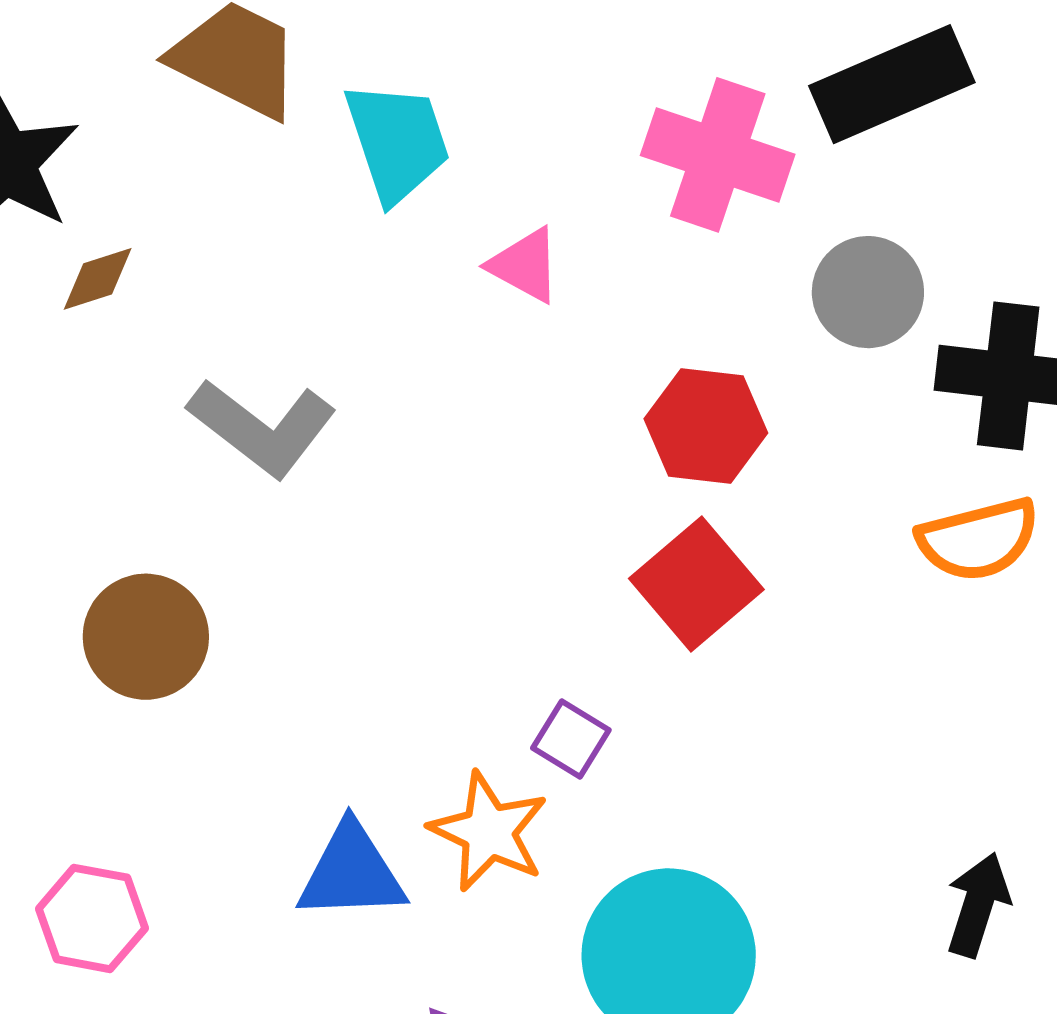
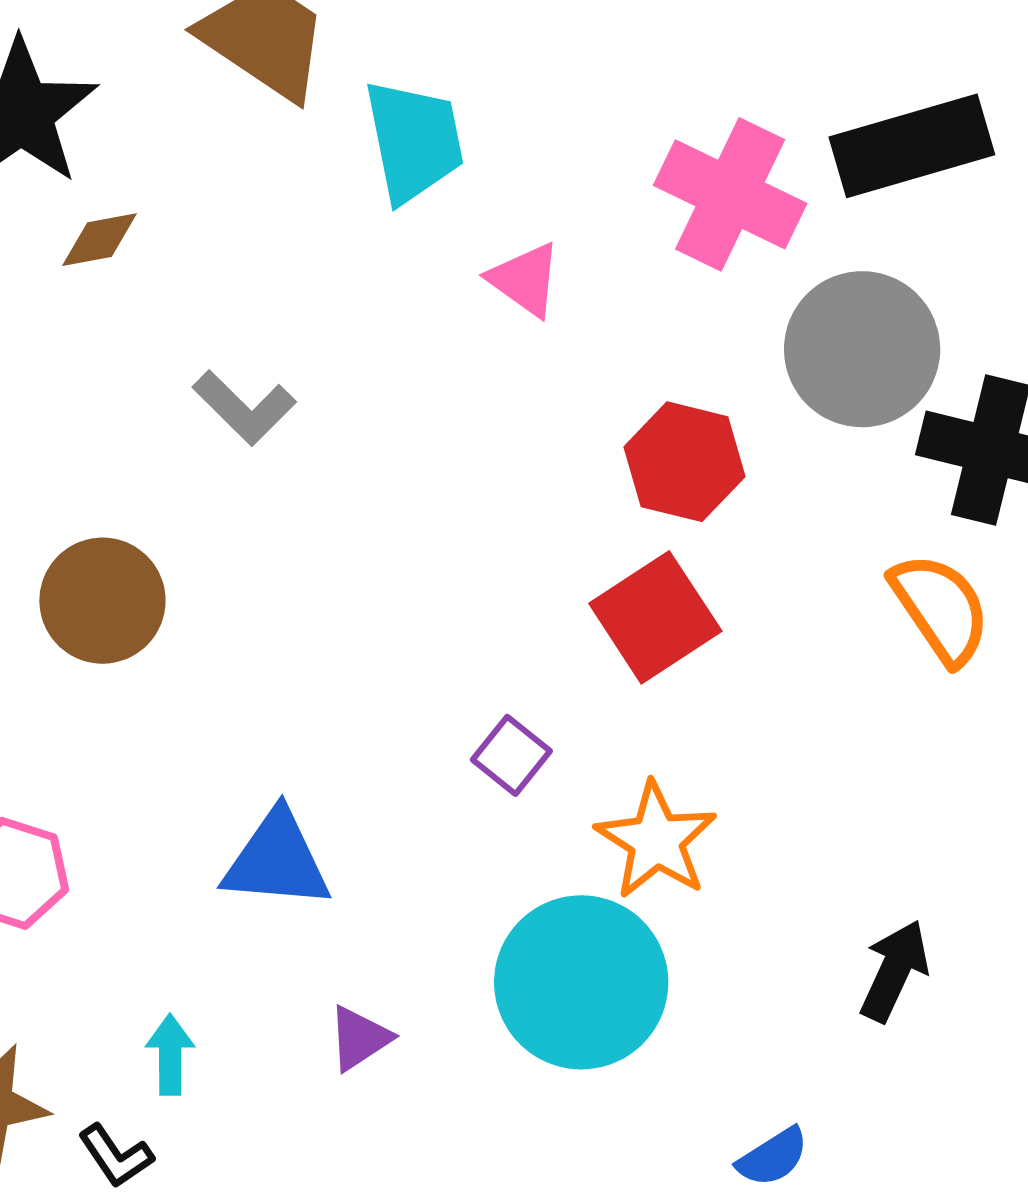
gray circle: (868, 292) -> (862, 349), size x1.4
gray L-shape: (262, 427) -> (244, 408), size x0.7
orange semicircle: (978, 539) -> (940, 608), turned -117
orange star: (489, 832) -> (656, 840), moved

